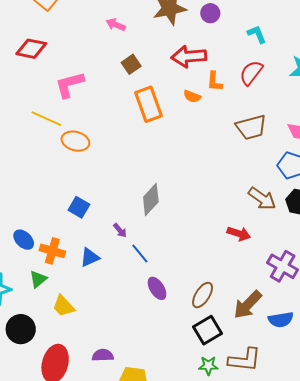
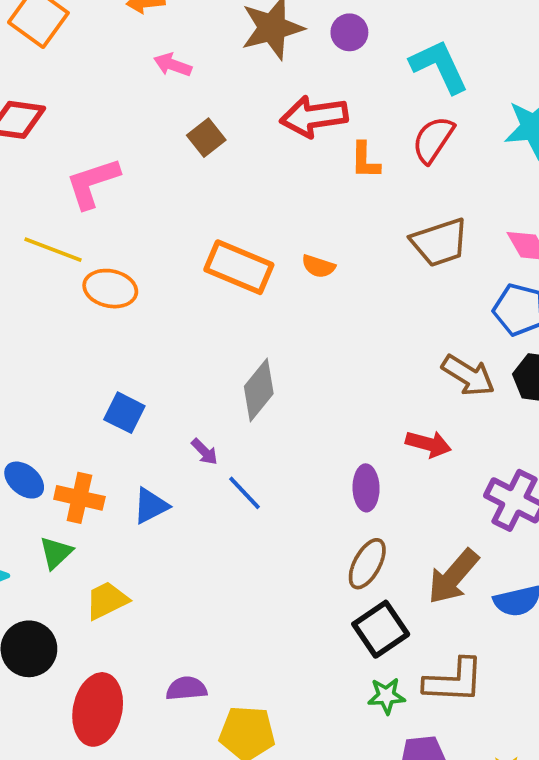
cyan L-shape: (257, 34) -> (439, 66), size x1.6
orange semicircle: (192, 96) -> (318, 266), moved
orange rectangle: (149, 104) -> (239, 267), moved, turned -44
purple ellipse: (157, 288) -> (366, 488), moved, turned 35
yellow trapezoid: (63, 306) -> (107, 600), turned 110

